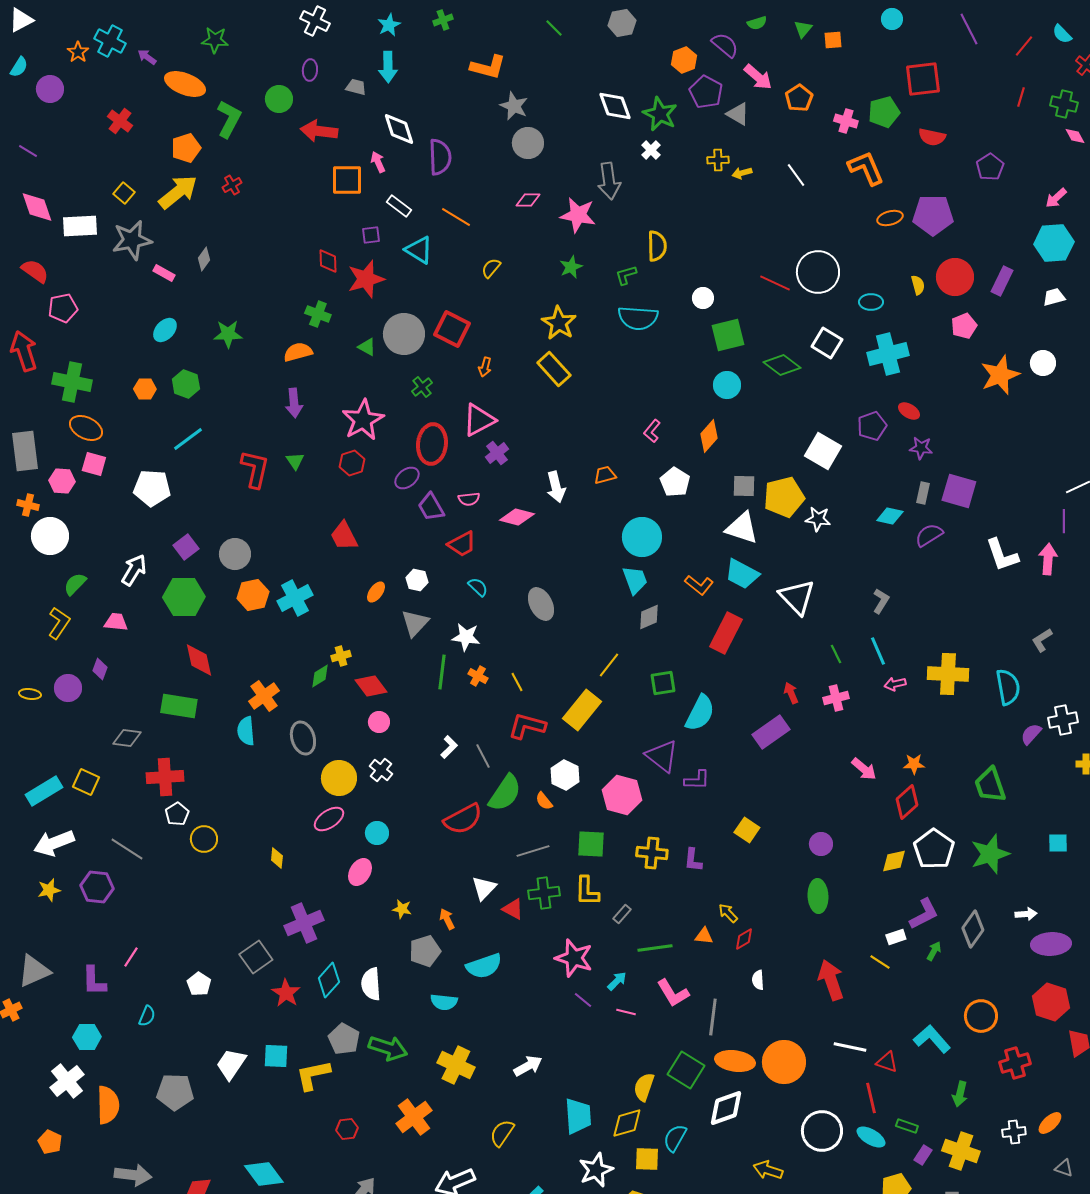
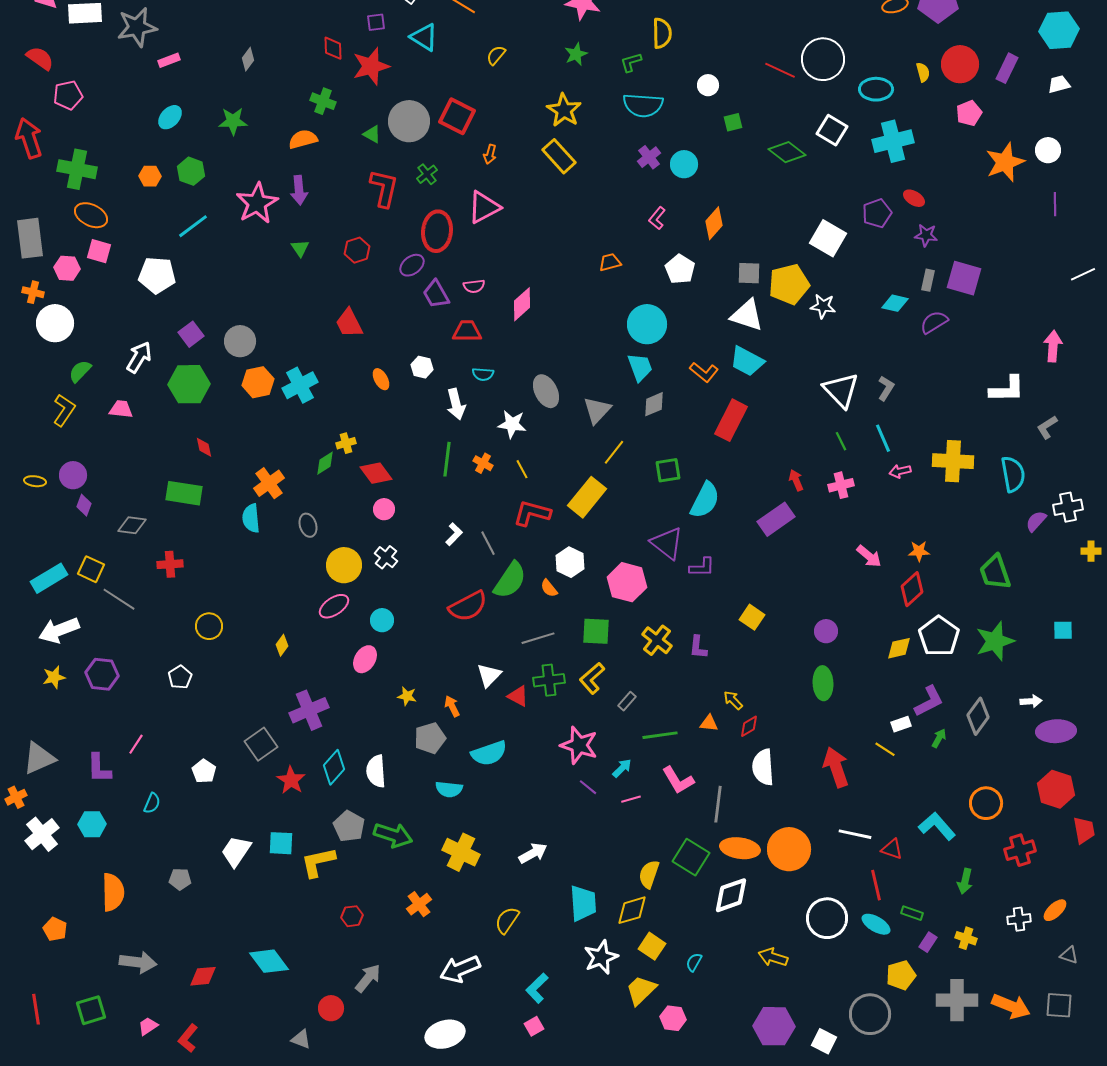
gray diamond: (204, 259) -> (248, 59), moved
pink rectangle: (164, 273) -> (169, 60), turned -50
cyan ellipse: (871, 302) -> (876, 89), size x1.4
green square: (728, 335) -> (733, 122), size x0.6
cyan circle: (727, 385) -> (684, 164), moved
pink star: (363, 420) -> (257, 203), moved
purple cross: (497, 453) -> (649, 157), moved
red L-shape: (255, 469) -> (384, 188), moved
white arrow: (556, 487) -> (456, 404), moved
pink diamond: (517, 517) -> (522, 304), turned -56
purple line: (1064, 521) -> (1055, 204), moved
red trapezoid: (462, 544) -> (467, 331), turned -152
white L-shape: (1002, 555) -> (1007, 389), moved, turned -72
cyan semicircle: (478, 587) -> (483, 374), turned 140
orange ellipse: (376, 592) -> (381, 379), turned -65
white triangle: (797, 597) -> (841, 390), moved
gray triangle: (415, 623) -> (597, 410), moved
white star: (466, 637) -> (512, 424), moved
red diamond: (199, 660) -> (204, 447), size x0.6
purple diamond: (100, 669) -> (84, 505), moved
gray ellipse: (303, 738) -> (308, 525), size x0.7
red cross: (165, 777) -> (170, 564), size x0.7
white pentagon: (177, 814) -> (180, 677), moved
gray line: (127, 849) -> (119, 599), moved
yellow cross: (652, 853) -> (657, 640), turned 32
yellow diamond: (277, 858) -> (282, 645), turned 30
yellow L-shape: (587, 891) -> (592, 678), turned 48
white semicircle: (758, 980) -> (763, 767), size x1.8
pink line: (626, 1012) -> (631, 799), turned -30
white cross: (67, 1081) -> (42, 834), moved
gray pentagon: (175, 1092) -> (180, 879), size x0.6
orange cross: (414, 1117) -> (419, 904), size x0.7
cyan semicircle: (675, 1138) -> (694, 962), moved, size x0.7
yellow cross: (961, 1151) -> (966, 938), size x0.6
yellow square: (647, 1159) -> (652, 946), turned 32

